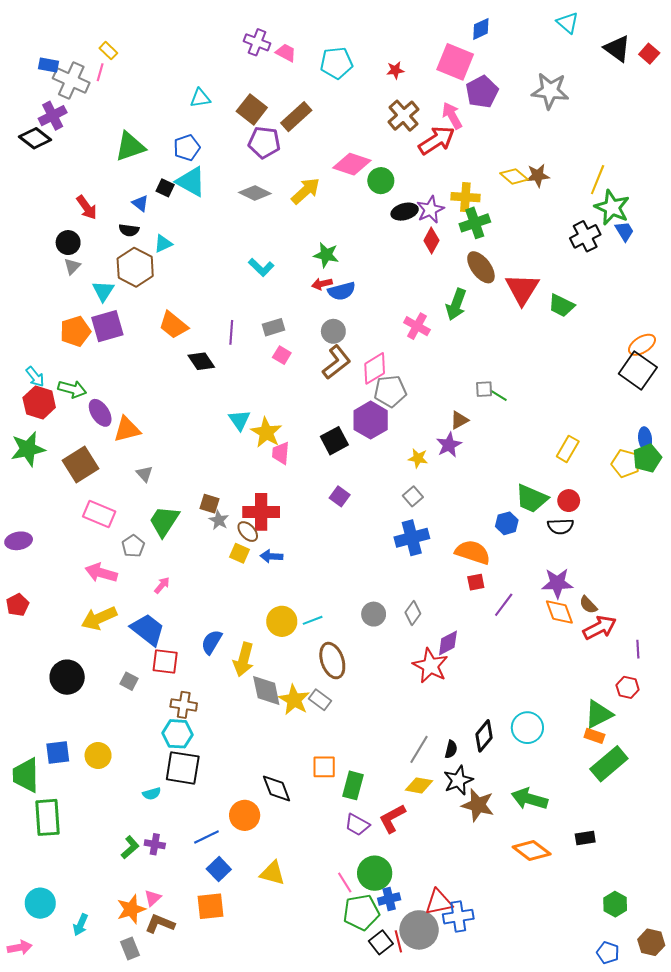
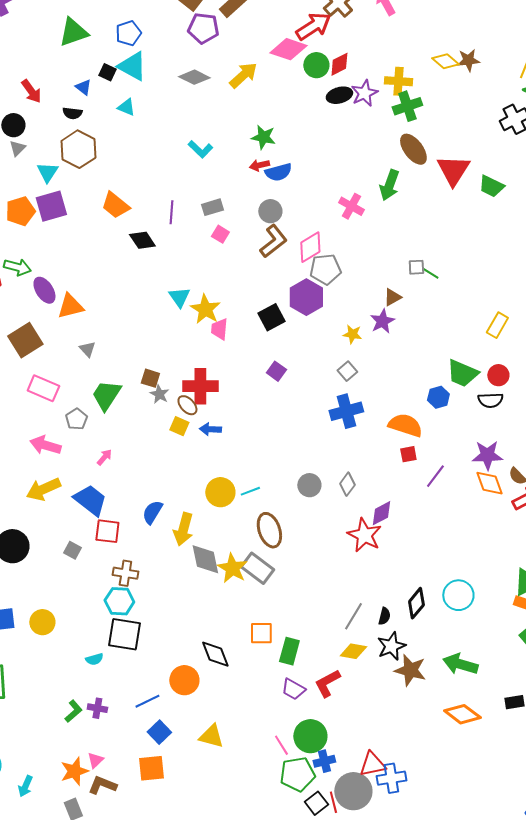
red arrow: (437, 140) -> (313, 26), moved
red diamond: (431, 240) -> (339, 64), moved, turned 35
cyan triangle: (163, 244) -> (126, 107), moved, turned 48
gray rectangle: (320, 700) -> (257, 568), size x1.5

